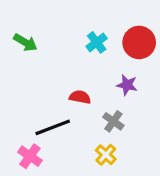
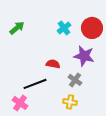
green arrow: (25, 42) -> (17, 28), turned -70
purple star: (127, 85) -> (84, 56), size x1.5
yellow cross: (106, 155) -> (70, 102), turned -32

